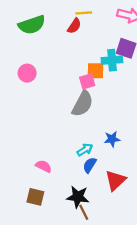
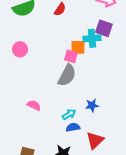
pink square: (87, 81) -> (71, 56), turned 32
blue semicircle: (90, 165) -> (73, 127), turned 48
pink semicircle: (44, 166) -> (34, 105), moved

